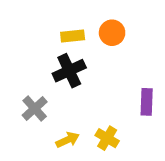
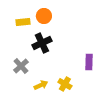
orange circle: (112, 33) -> (44, 16), moved
yellow rectangle: (73, 36) -> (23, 22), moved

